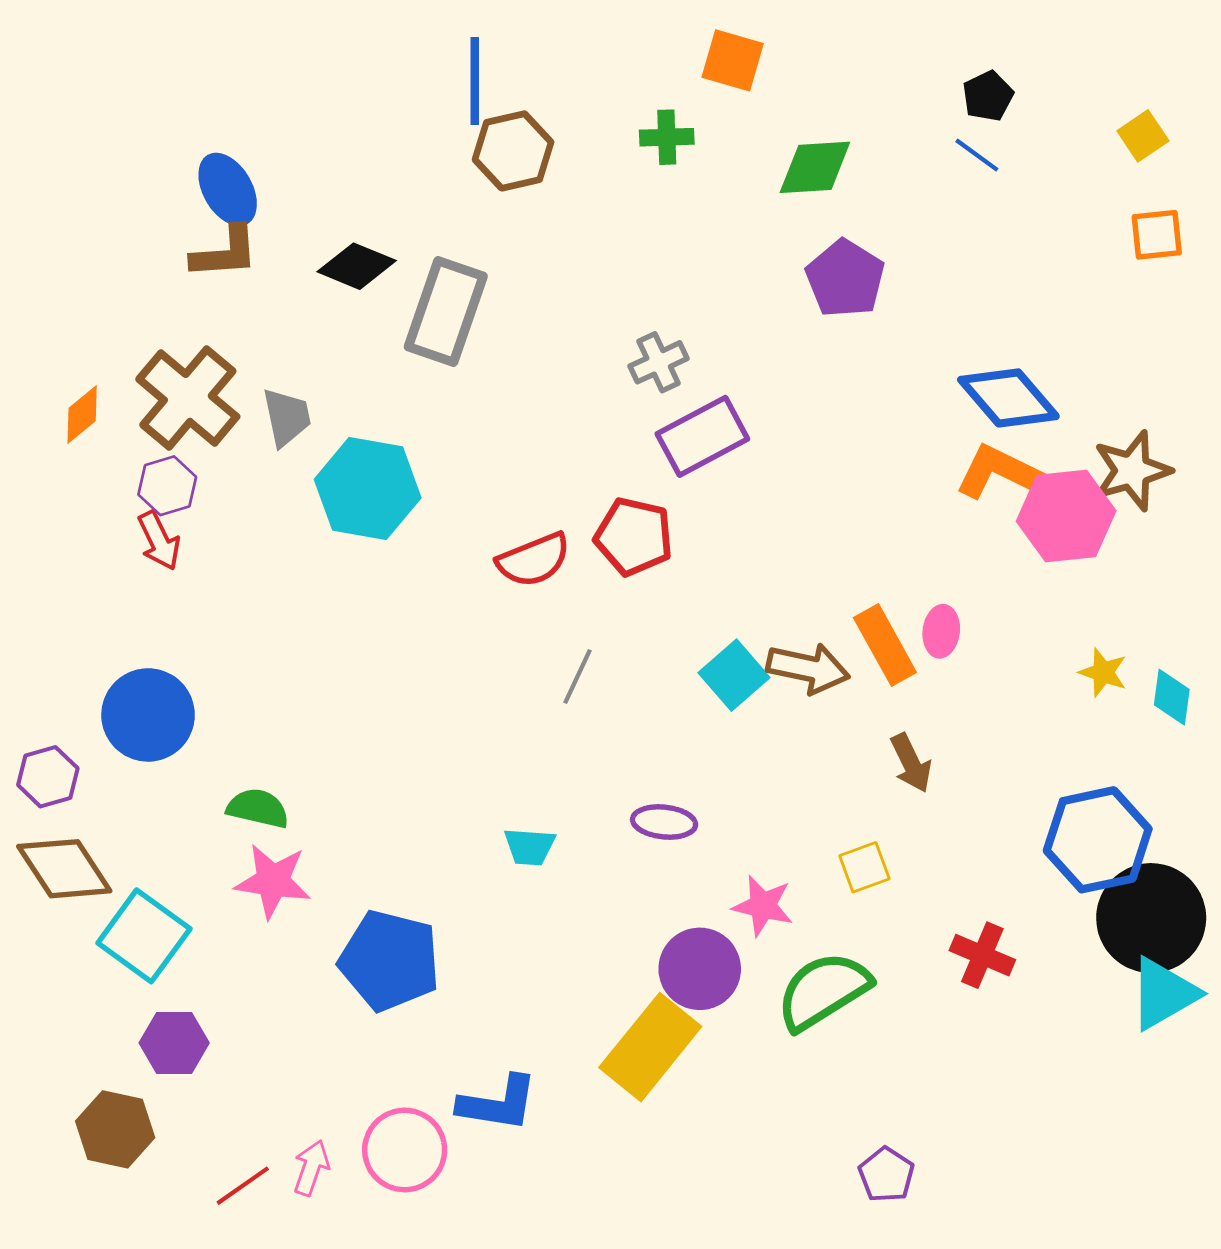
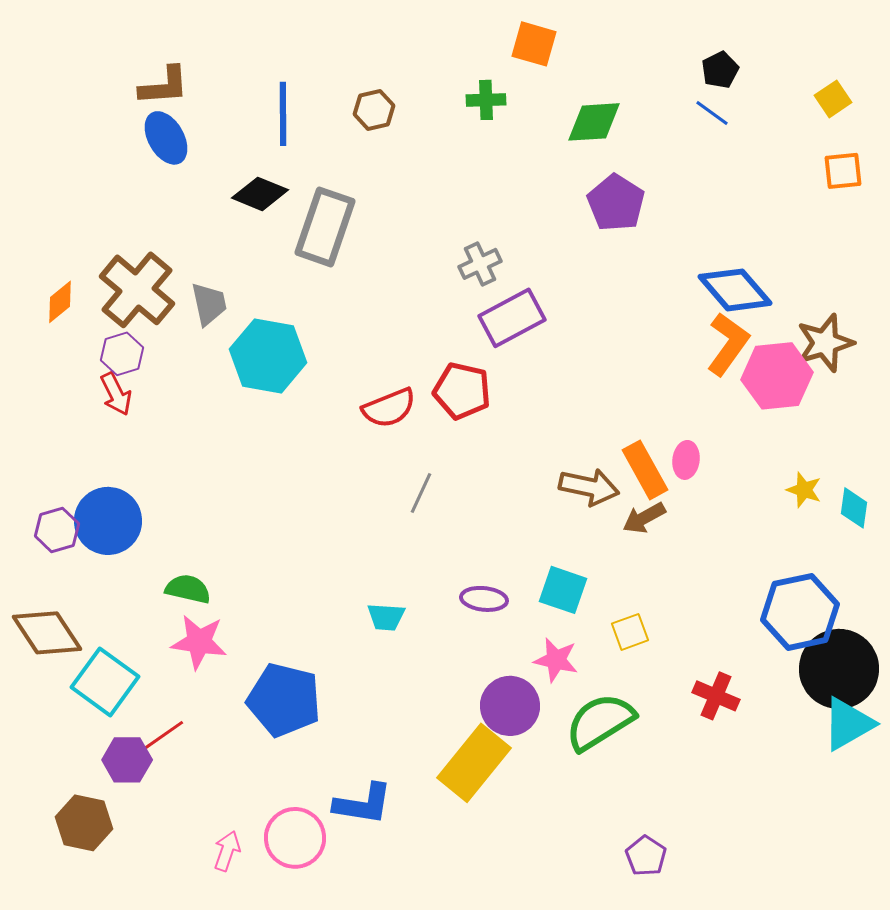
blue line: (475, 81) -> (283, 114), moved
brown hexagon: (513, 151) -> (374, 110), size x0.7
brown L-shape: (225, 252) -> (164, 86), moved
orange L-shape: (999, 472) -> (728, 344), turned 100
cyan square: (734, 675) -> (563, 590), moved, turned -30
brown arrow: (911, 763) -> (644, 518), moved, turned 87
purple hexagon: (48, 777) -> (57, 530), moved
red line: (243, 1186) -> (164, 735), moved

